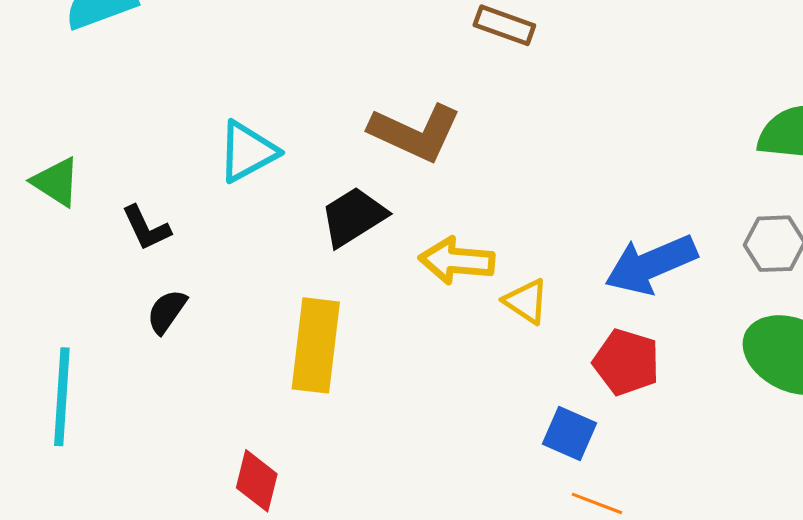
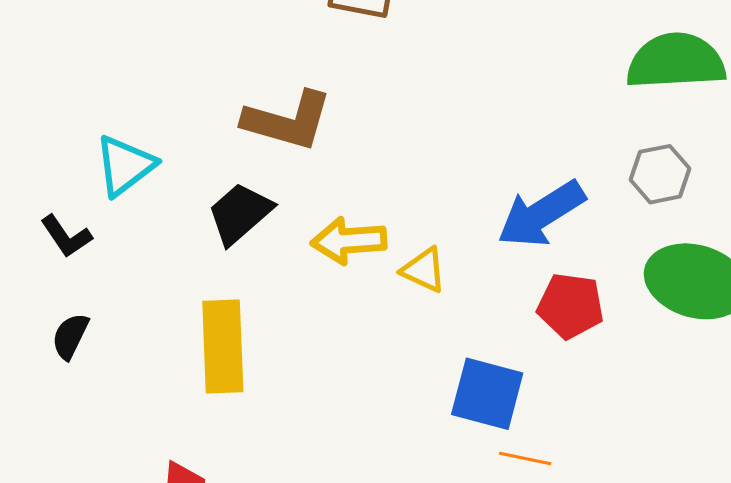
black L-shape: (146, 228) -> (66, 236), moved
red pentagon: (626, 362) -> (571, 306), moved
blue square: (570, 433) -> (487, 394), size x1.4

